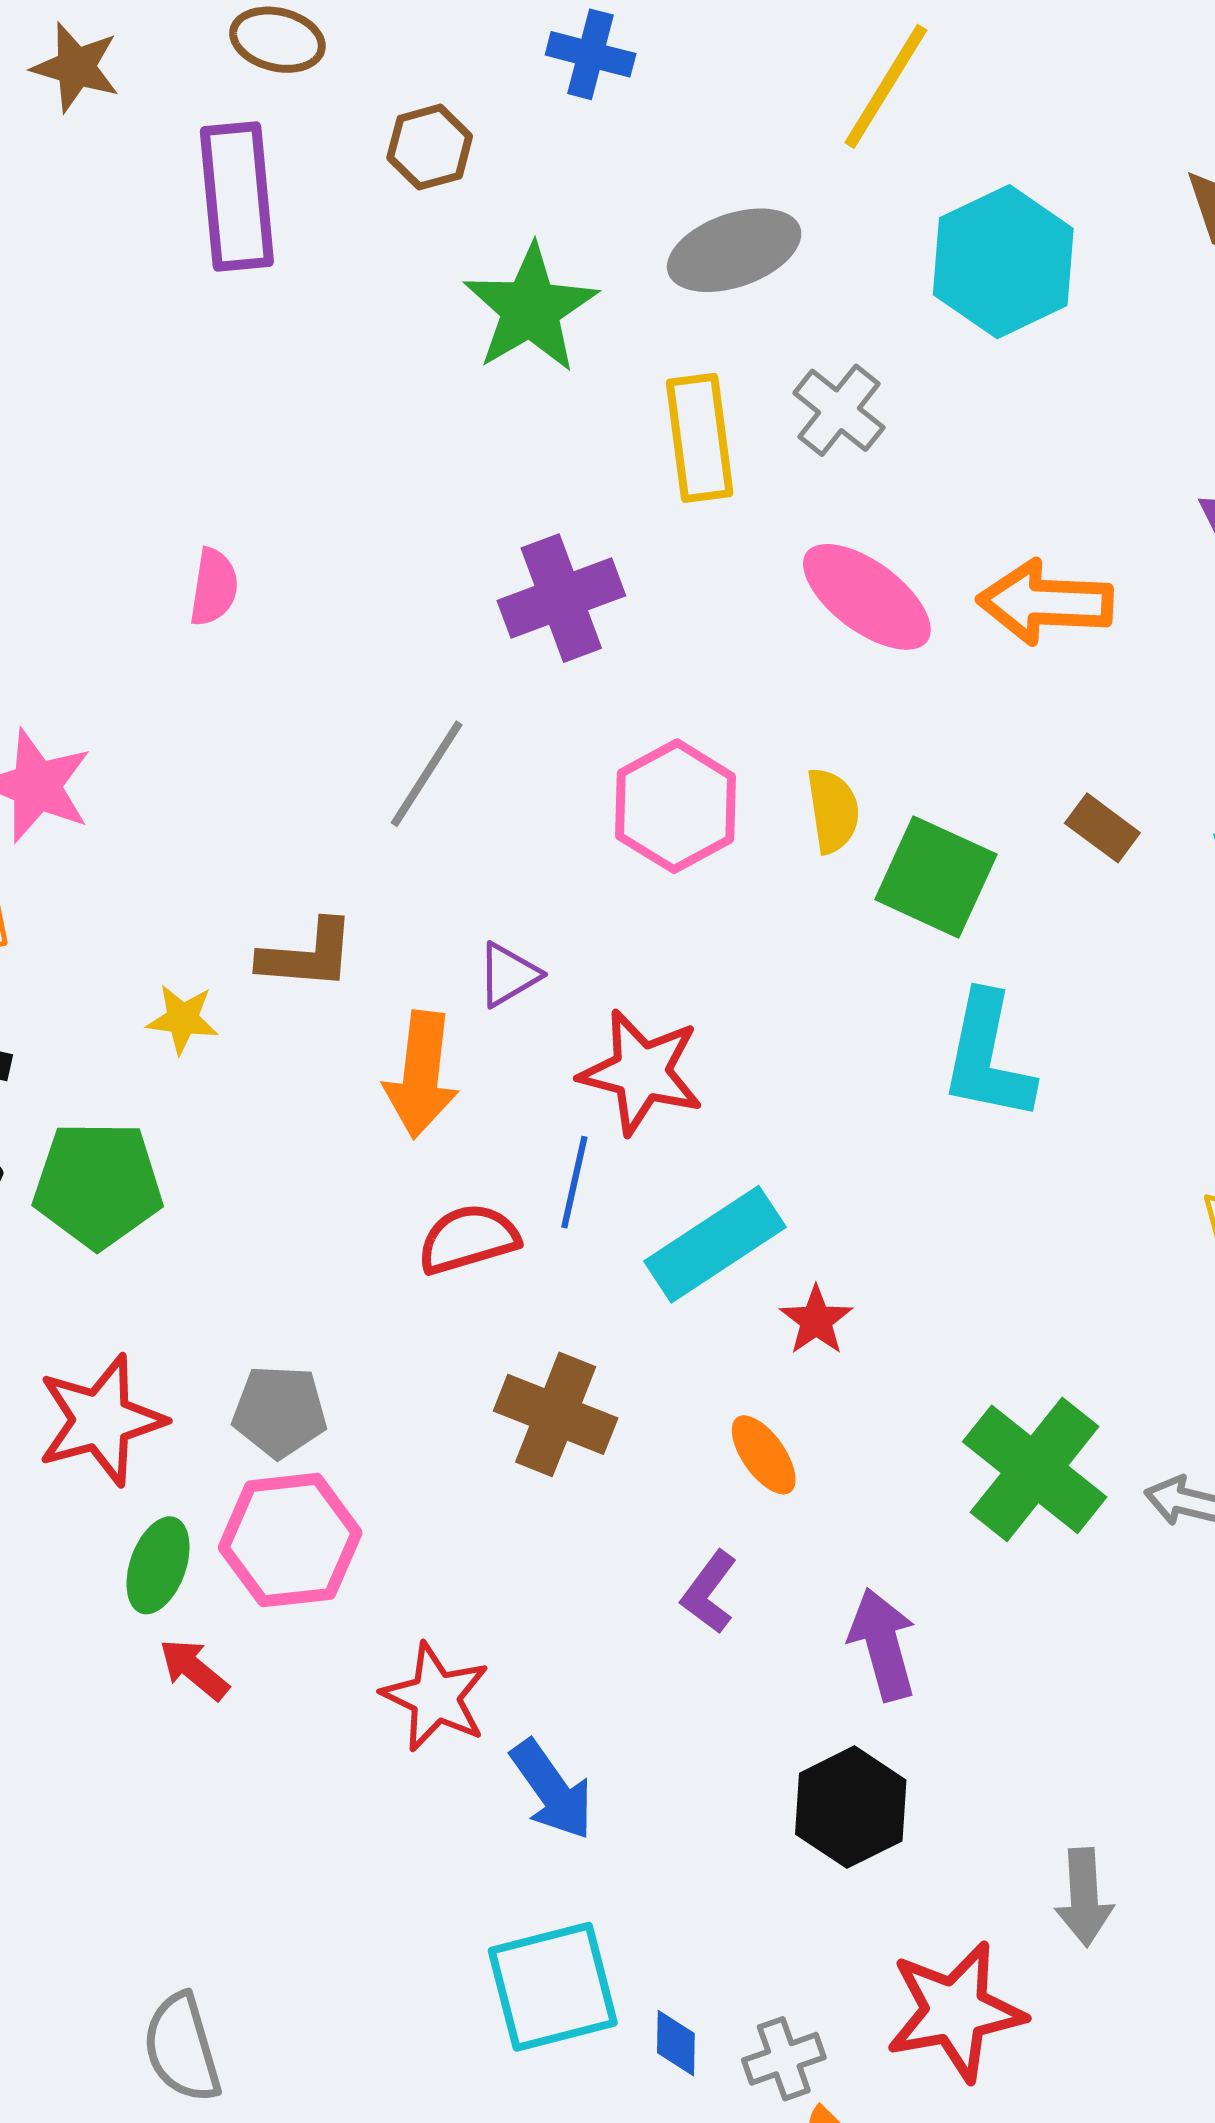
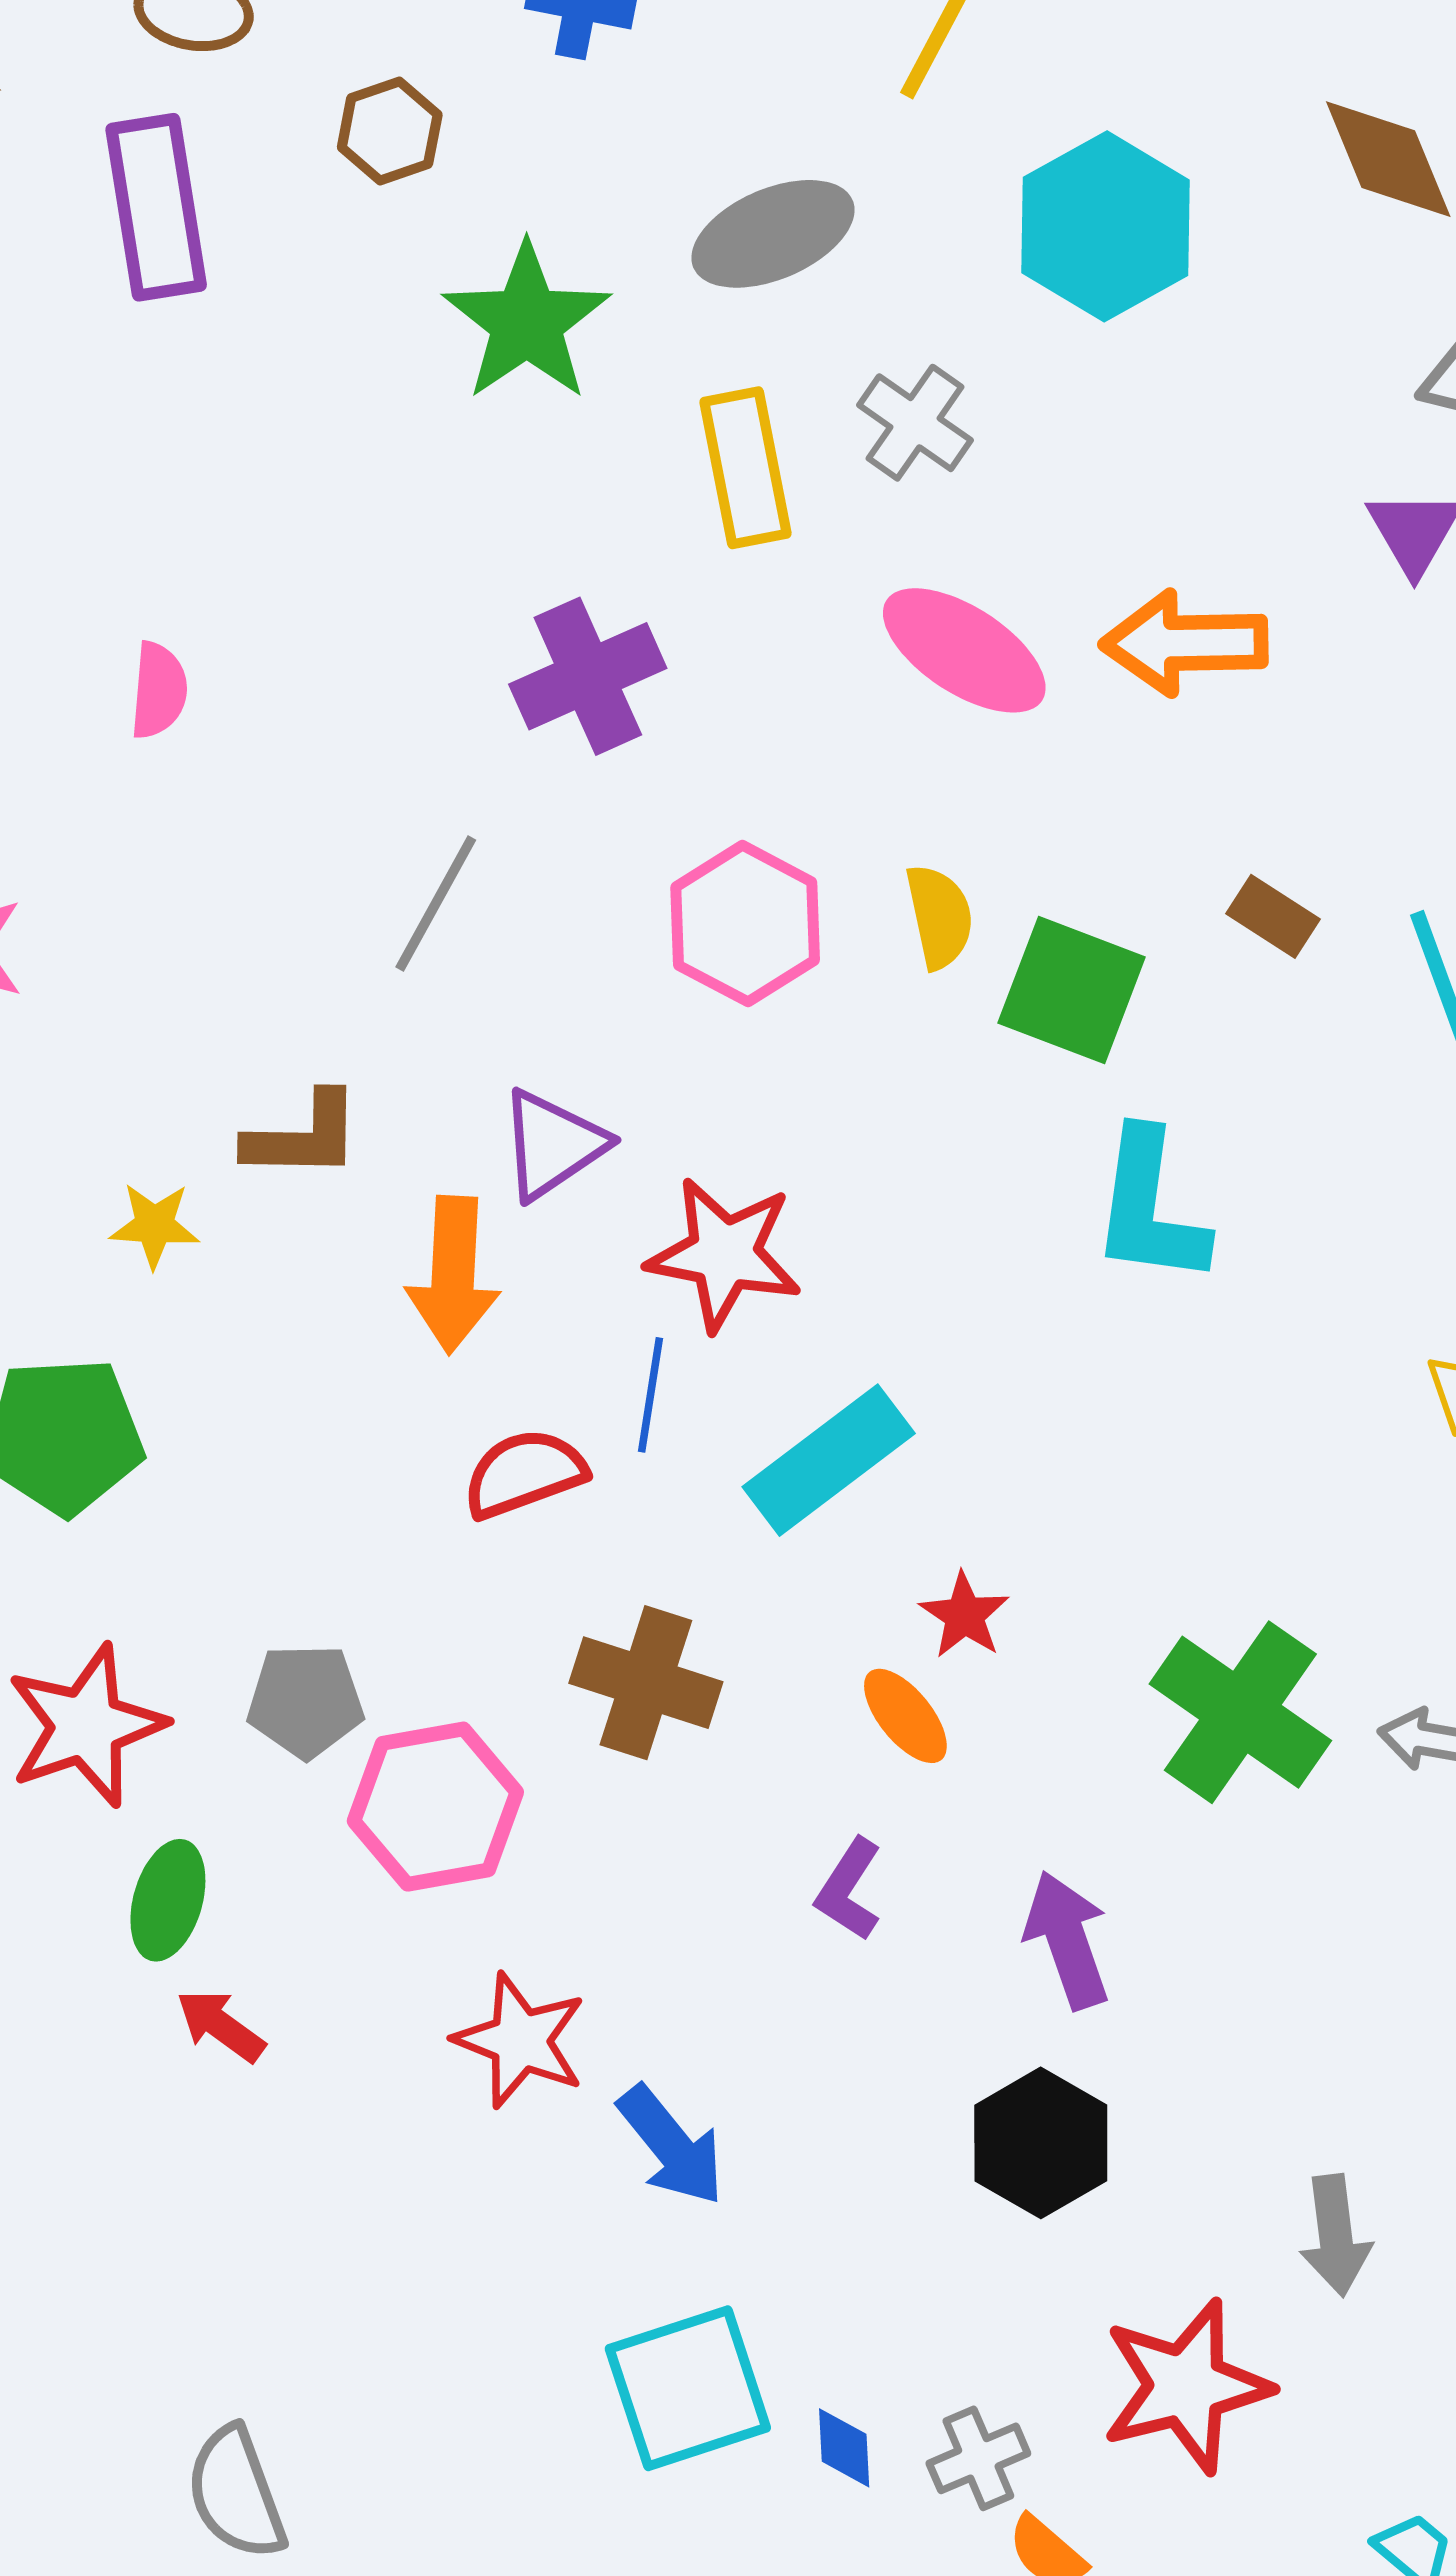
purple triangle: (508, 975) -> (553, 1145), size x1.4
red star: (816, 1320) -> (964, 1615), moved
pink hexagon: (290, 1540) -> (435, 1807), moved

